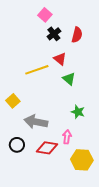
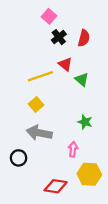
green triangle: (69, 79) -> (82, 79), moved
yellow square: (13, 101) -> (36, 105), moved
red diamond: (47, 148) -> (56, 186), moved

